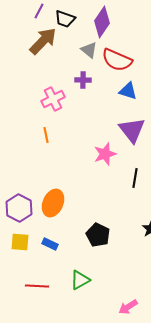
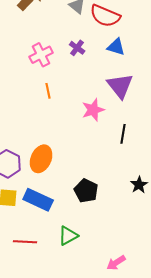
purple cross: (83, 80) -> (77, 48), moved, turned 35
orange line: (46, 135) -> (48, 91), moved
blue rectangle: (50, 244) -> (38, 200), size x1.8

